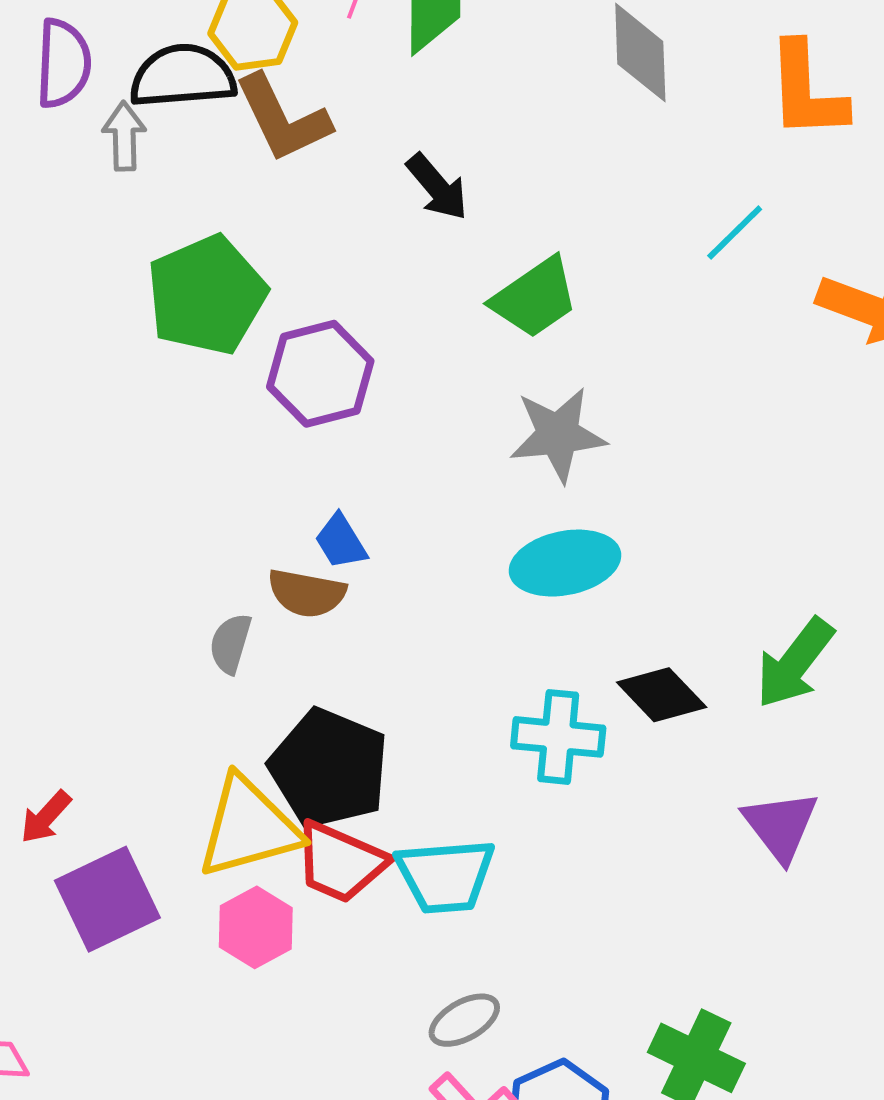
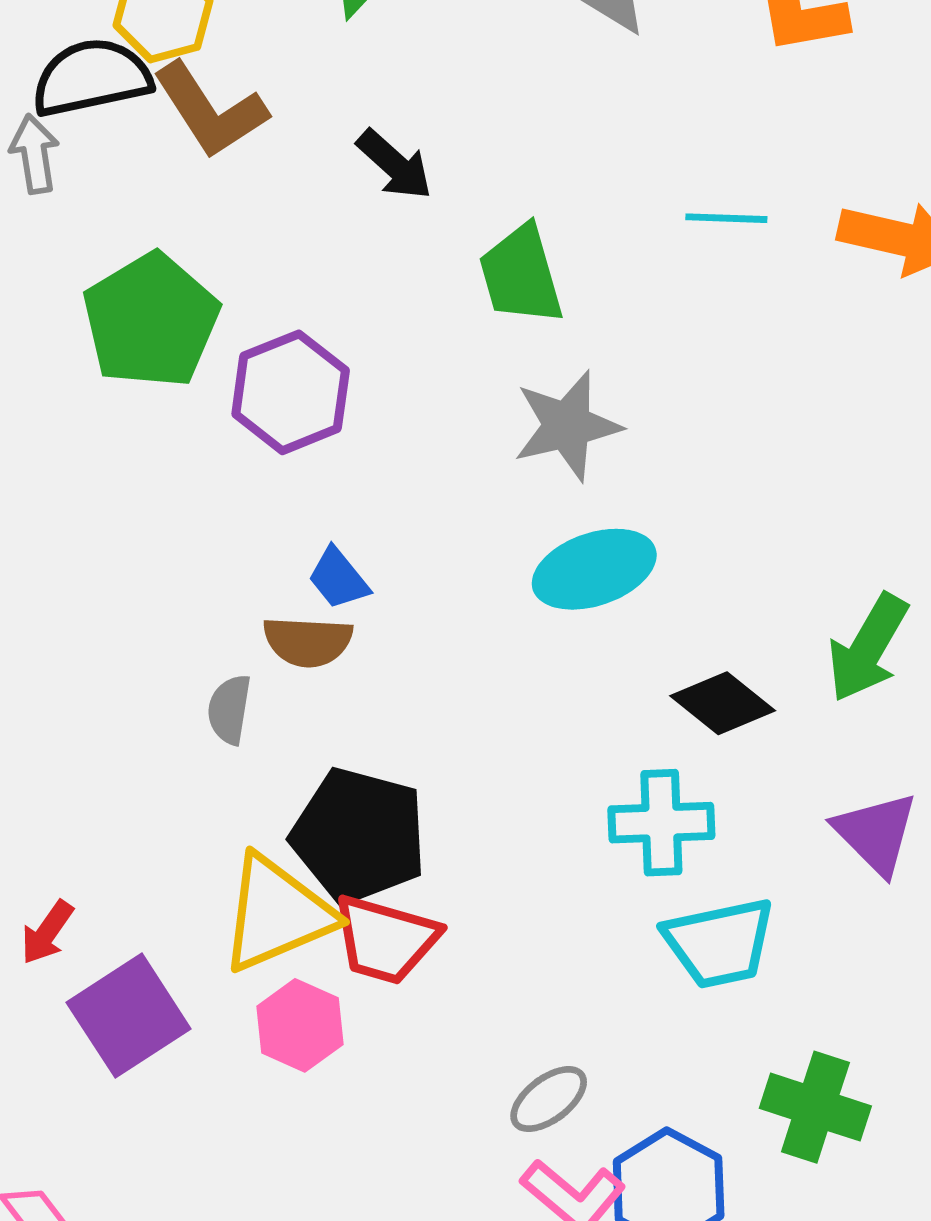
cyan line: (735, 232) -> (726, 218), moved, turned 54
green trapezoid: (535, 298) -> (521, 275), turned 116
cyan cross: (558, 737) -> (661, 823), moved
cyan trapezoid: (445, 876) -> (719, 943), moved

